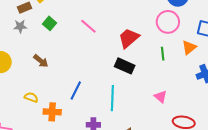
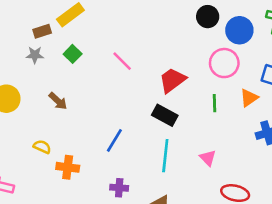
blue line: (76, 90) -> (114, 140), moved
cyan line: (112, 98) -> (165, 156), moved

